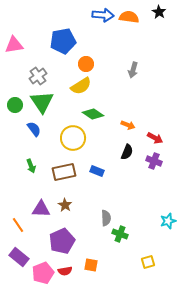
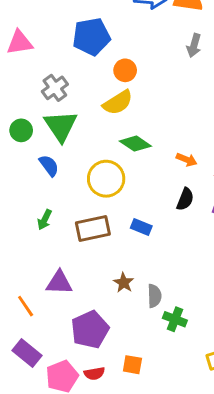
gray arrow: (133, 70) -> (194, 45), moved
green arrow: (31, 166) -> (45, 220), turned 48
brown star: (65, 205) -> (124, 283), moved

